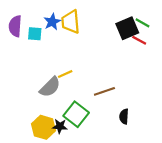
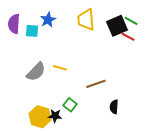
yellow trapezoid: (71, 22) -> (86, 20), moved
yellow line: (65, 74) -> (60, 68), turned 40
gray semicircle: (50, 87) -> (36, 72), moved
green square: (76, 114) -> (70, 105), size x0.6

